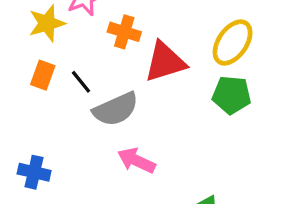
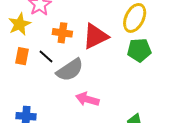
orange cross: (124, 32) -> (62, 33), moved

